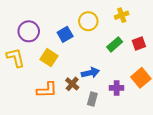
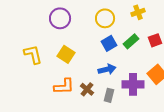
purple circle: (29, 31) -> (60, 18), moved
blue square: (65, 34) -> (109, 43), moved
brown cross: (72, 84) -> (87, 89), moved
purple cross: (117, 88) -> (133, 84), size x1.5

